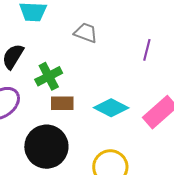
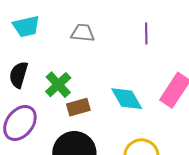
cyan diamond: (111, 108) -> (127, 99), turned 48

